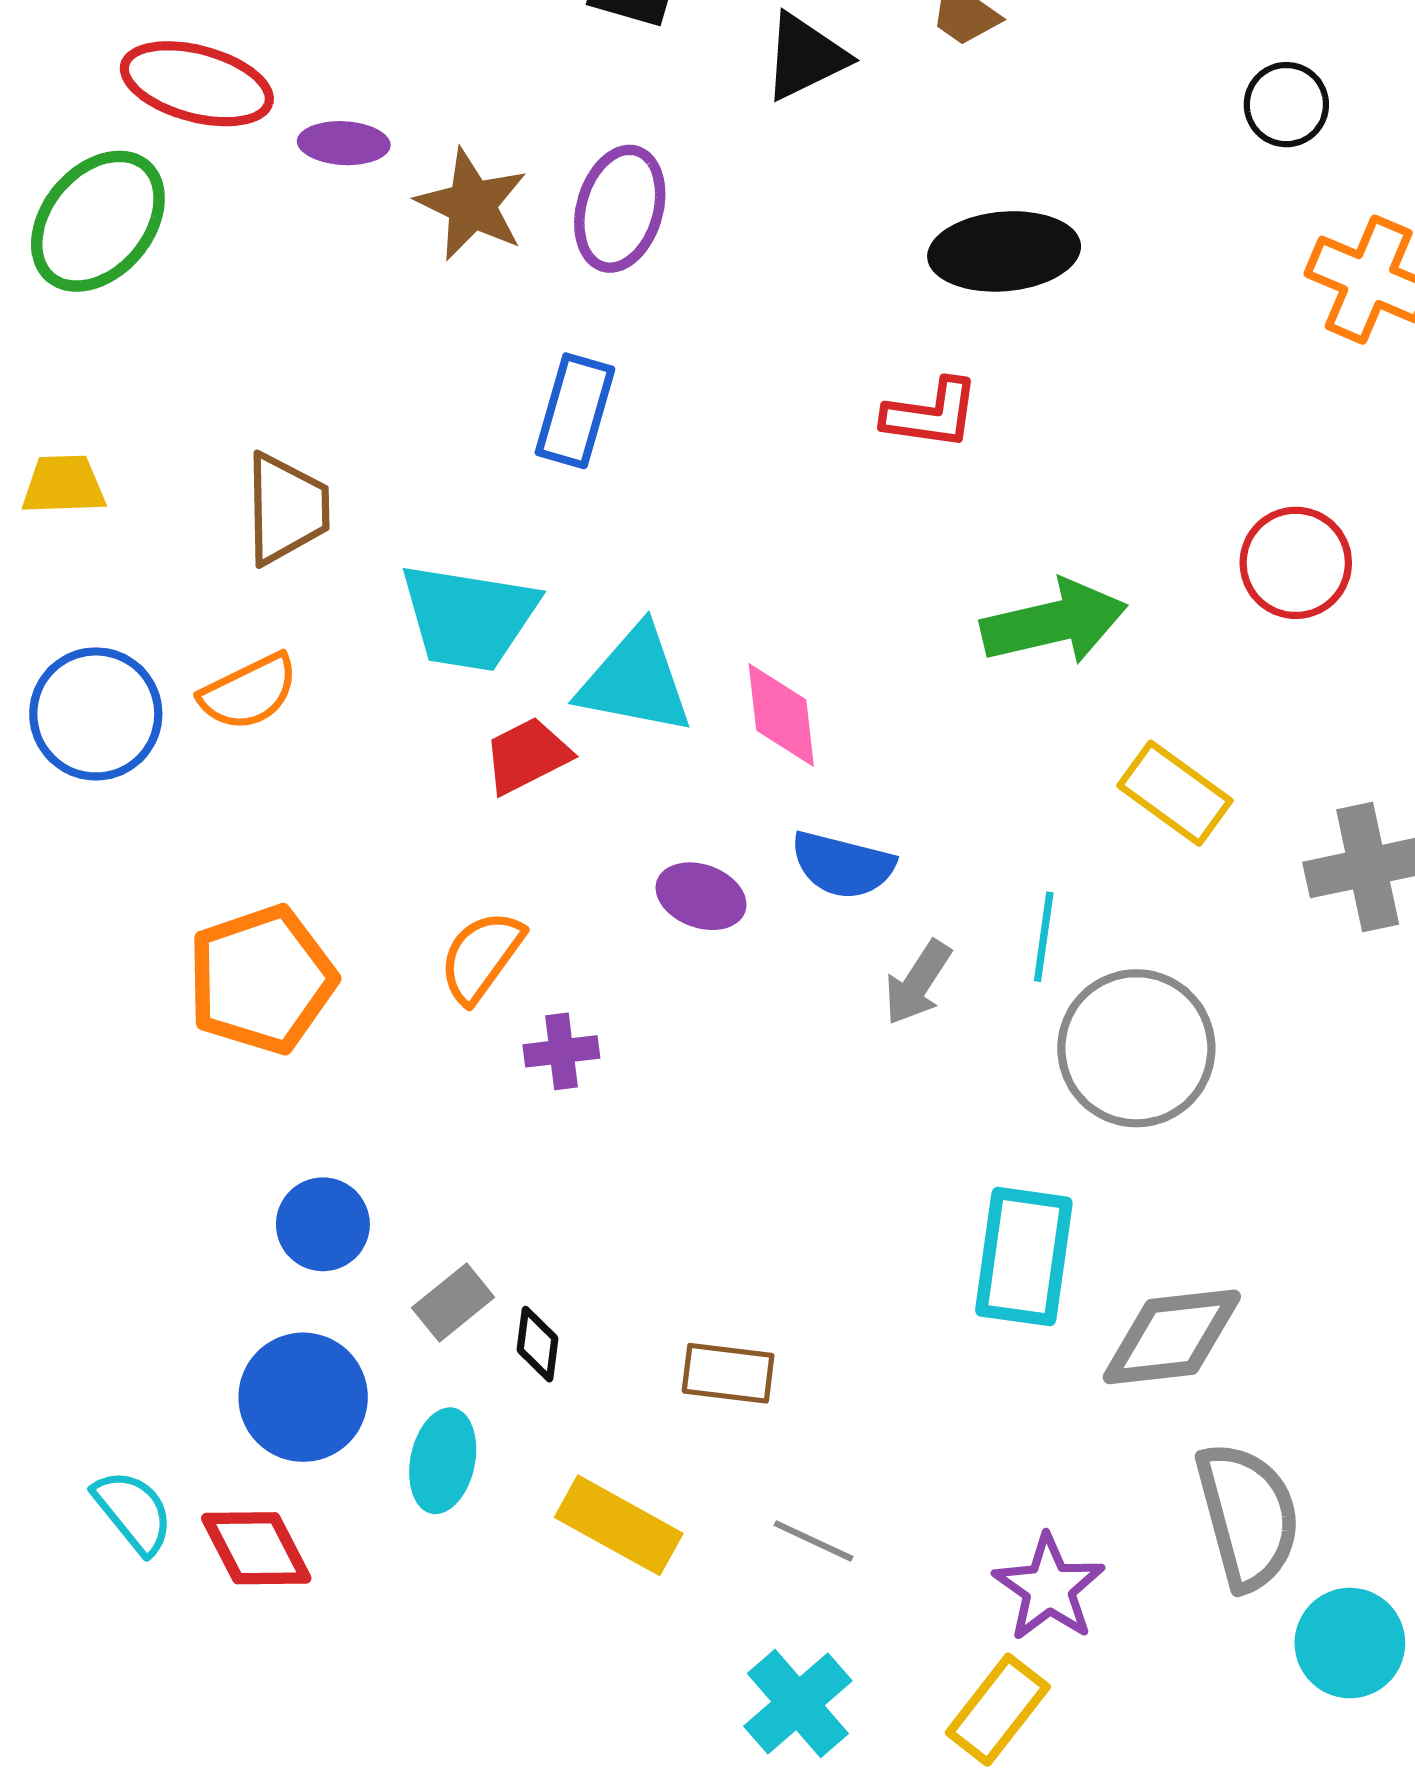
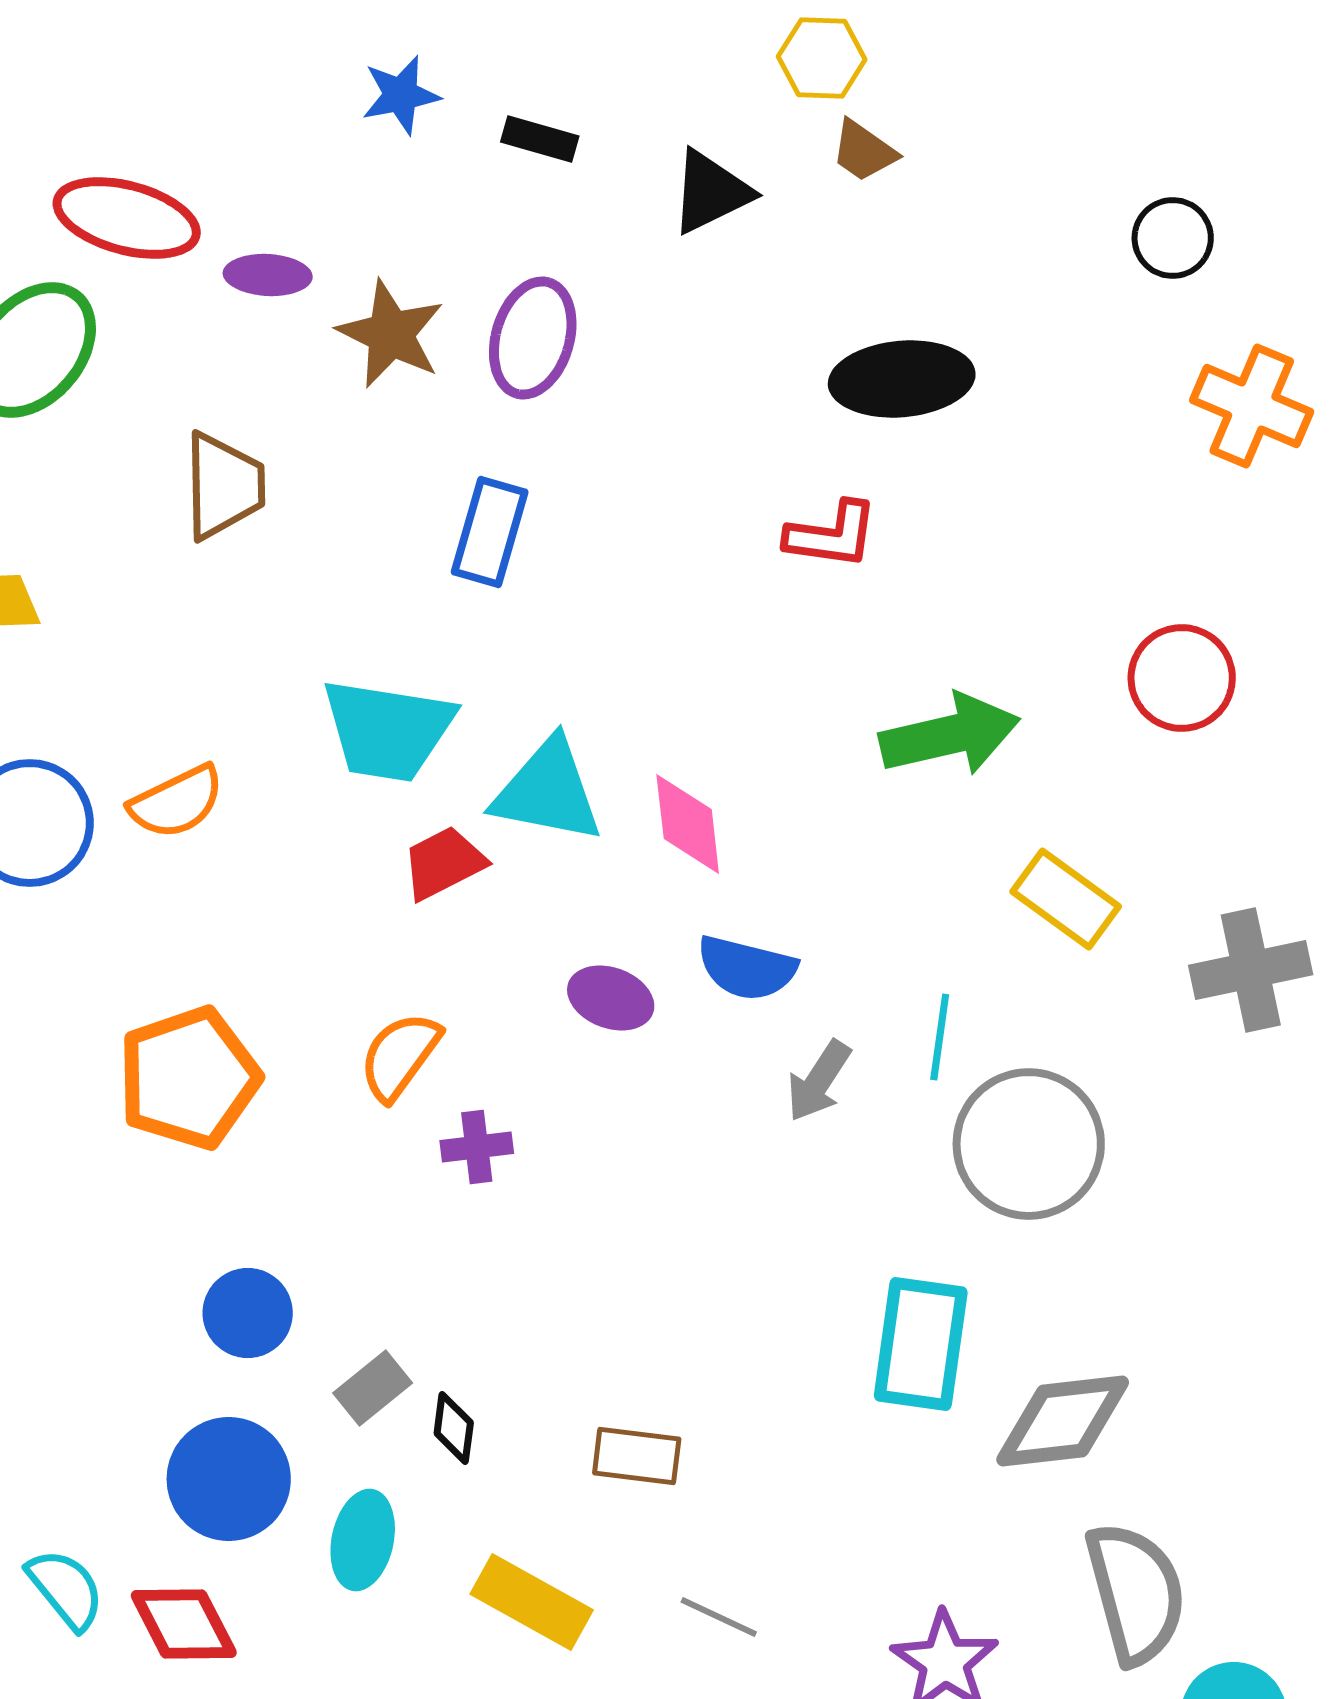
brown trapezoid: (286, 509) -> (224, 486), moved

